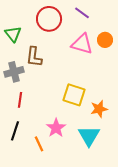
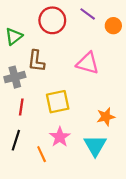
green triangle: (13, 34) -> (14, 36), turned 30
orange circle: (105, 40) -> (113, 26), moved
pink triangle: (82, 44) -> (88, 63), moved
yellow square: (74, 95) -> (58, 102), moved, turned -30

